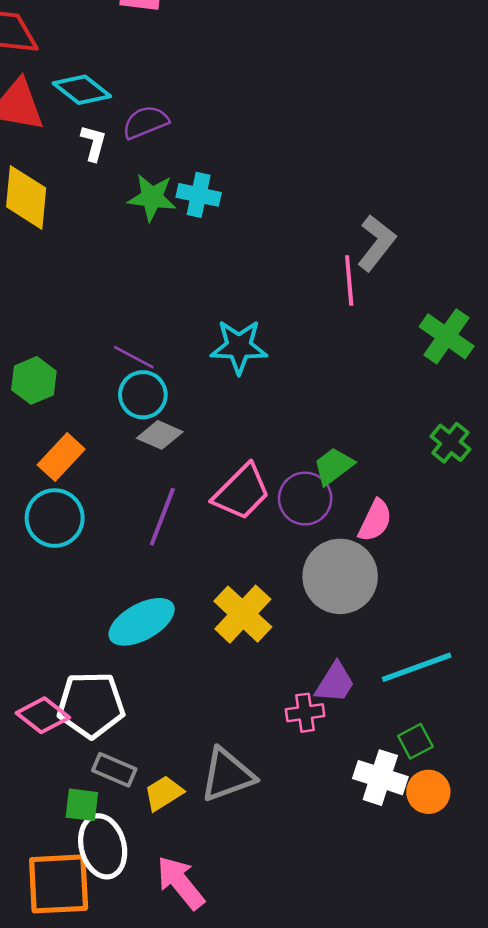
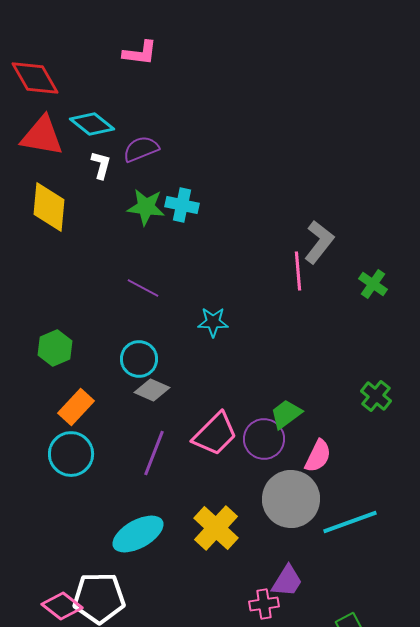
green cross: (447, 336) -> (373, 284), moved, size x0.7
cyan star: (239, 347) -> (213, 322), size x0.7
purple line: (134, 357) -> (143, 288), moved
cyan line: (417, 667) -> (350, 522), moved

